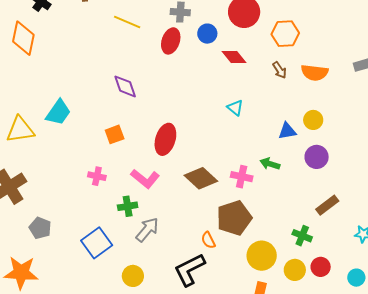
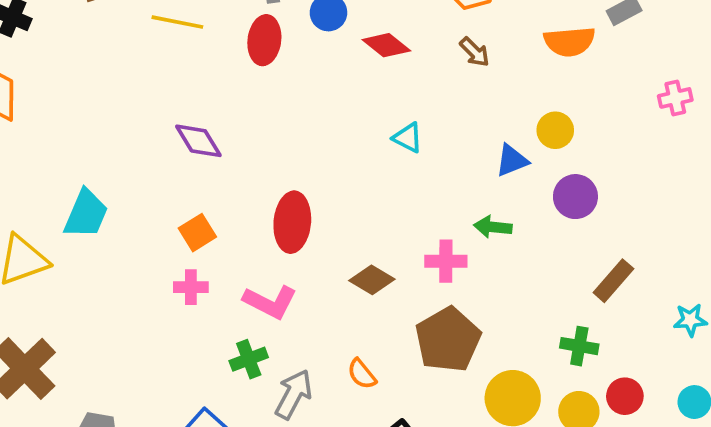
orange semicircle: (315, 73) -> (569, 42), moved
pink cross: (97, 176) -> (191, 287), moved
brown diamond: (201, 178) -> (372, 280), size x0.7
orange semicircle: (208, 240) -> (362, 374), moved

